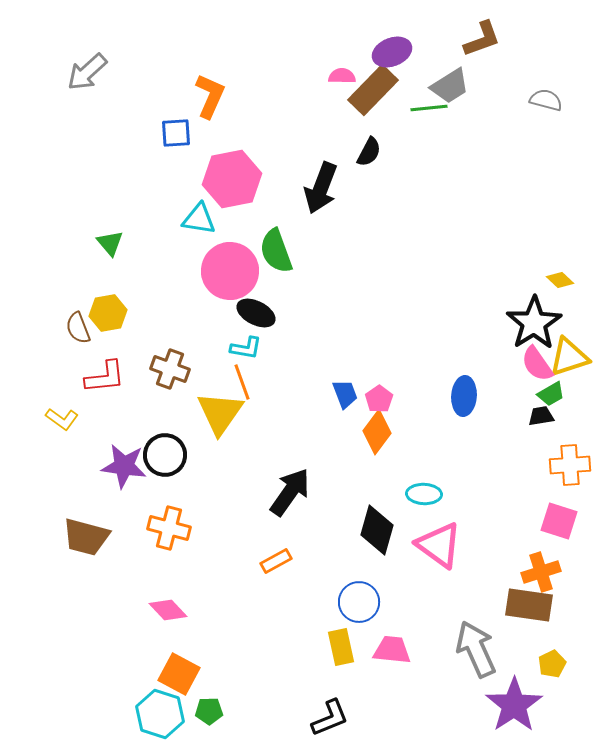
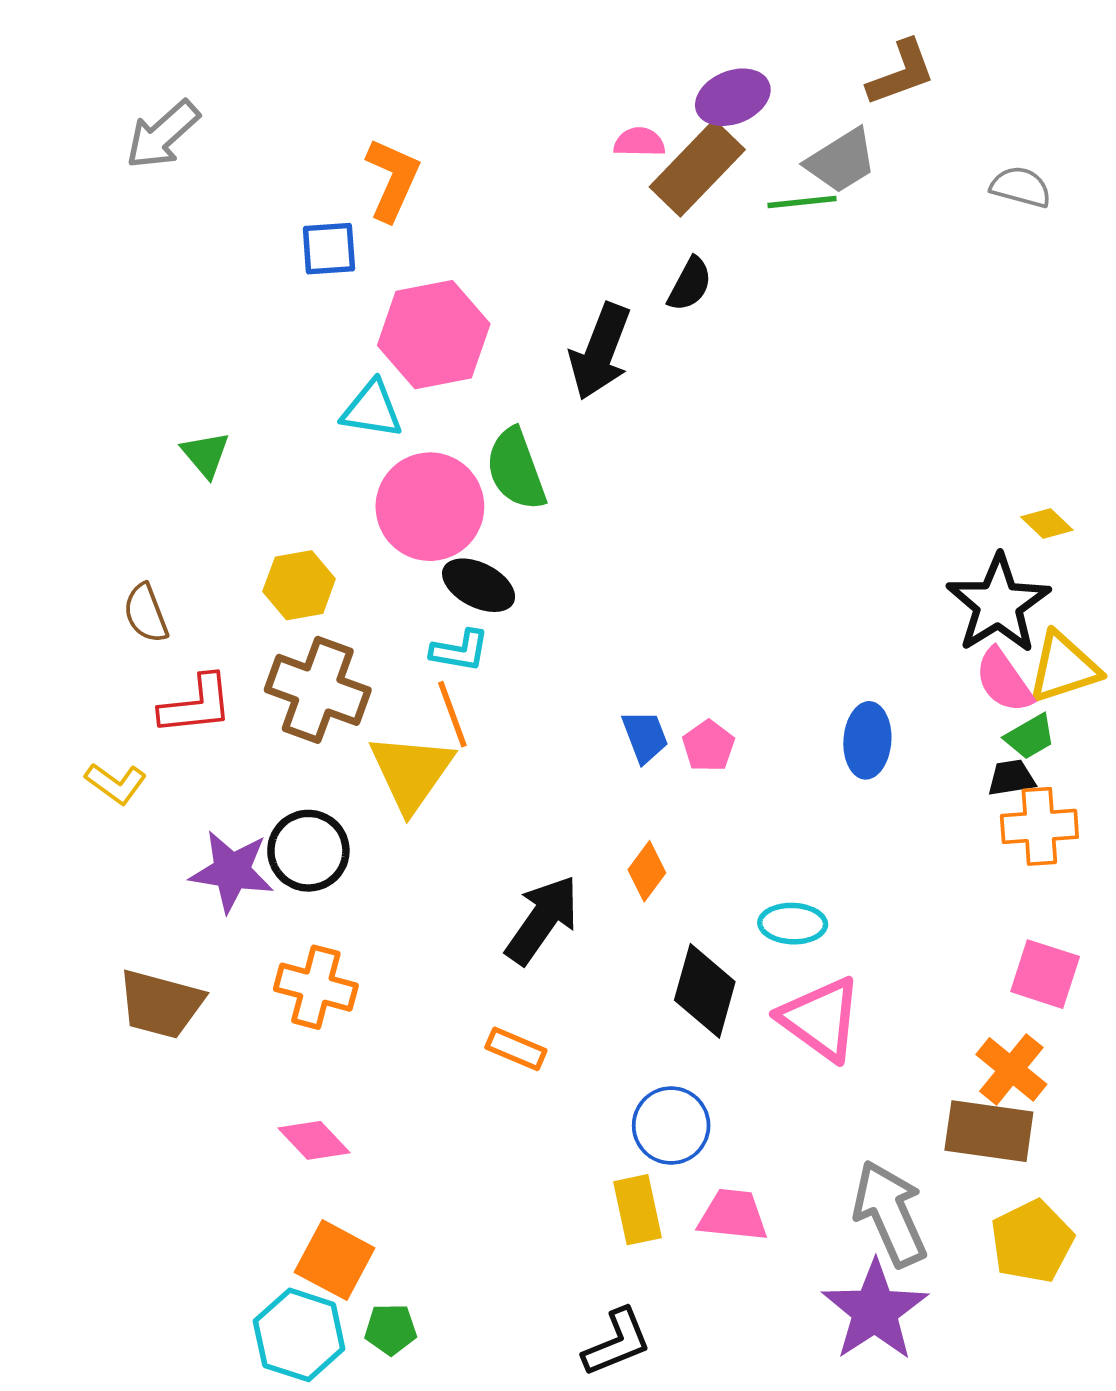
yellow hexagon: (108, 313) -> (299, 585), moved
brown cross: (170, 369) -> (318, 690), size x1.4
orange diamond: (377, 432) -> (647, 871), moved, size x0.7
orange cross: (570, 465) -> (1039, 826), moved
orange rectangle: (276, 561) -> (516, 1049), turned 52
orange cross: (541, 572) -> (1011, 1069), turned -33
yellow pentagon: (552, 664) -> (1032, 1241), size x1.6
purple star: (514, 705) -> (875, 1311), moved

